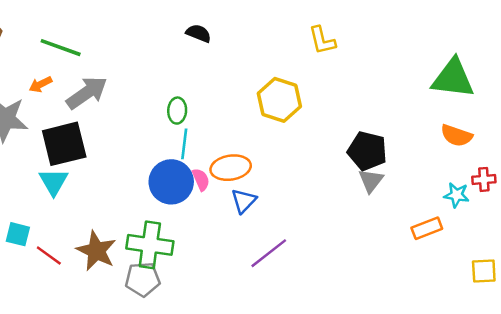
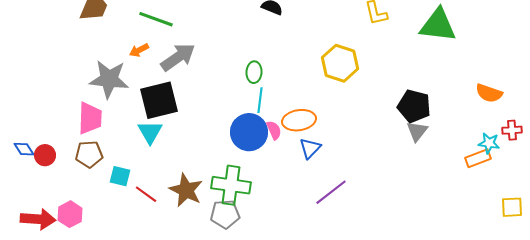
green triangle: (453, 78) -> (438, 25), moved
orange rectangle: (427, 228) -> (478, 158), moved

